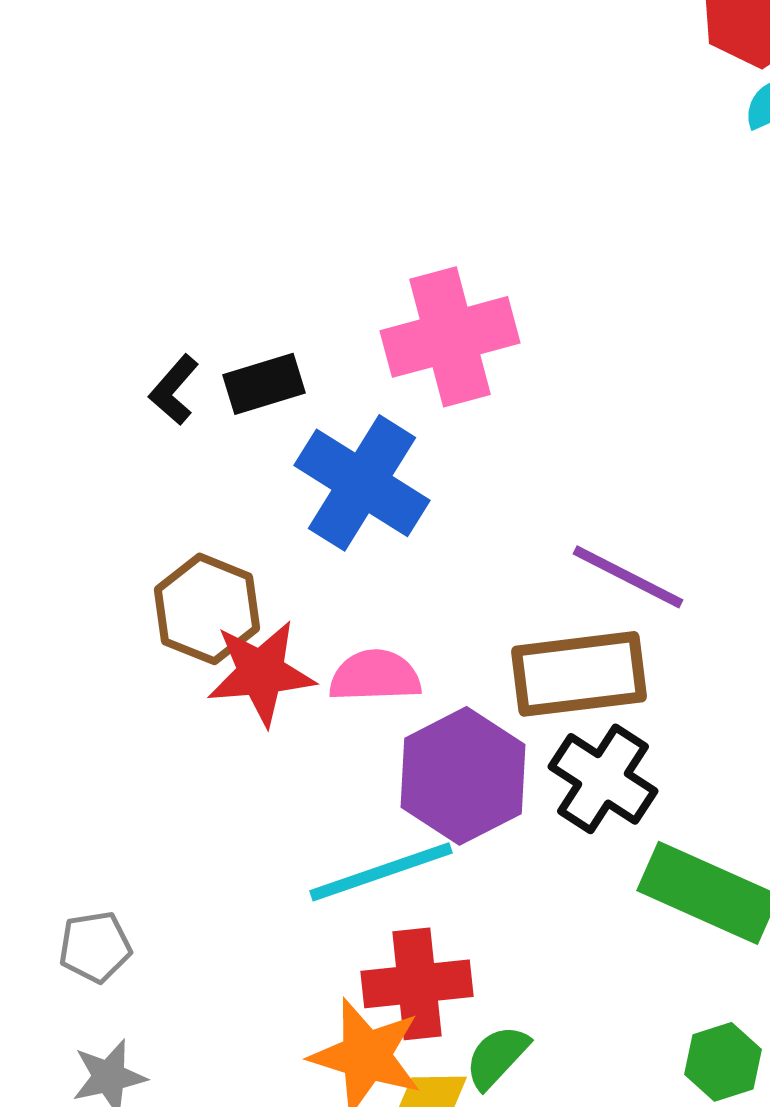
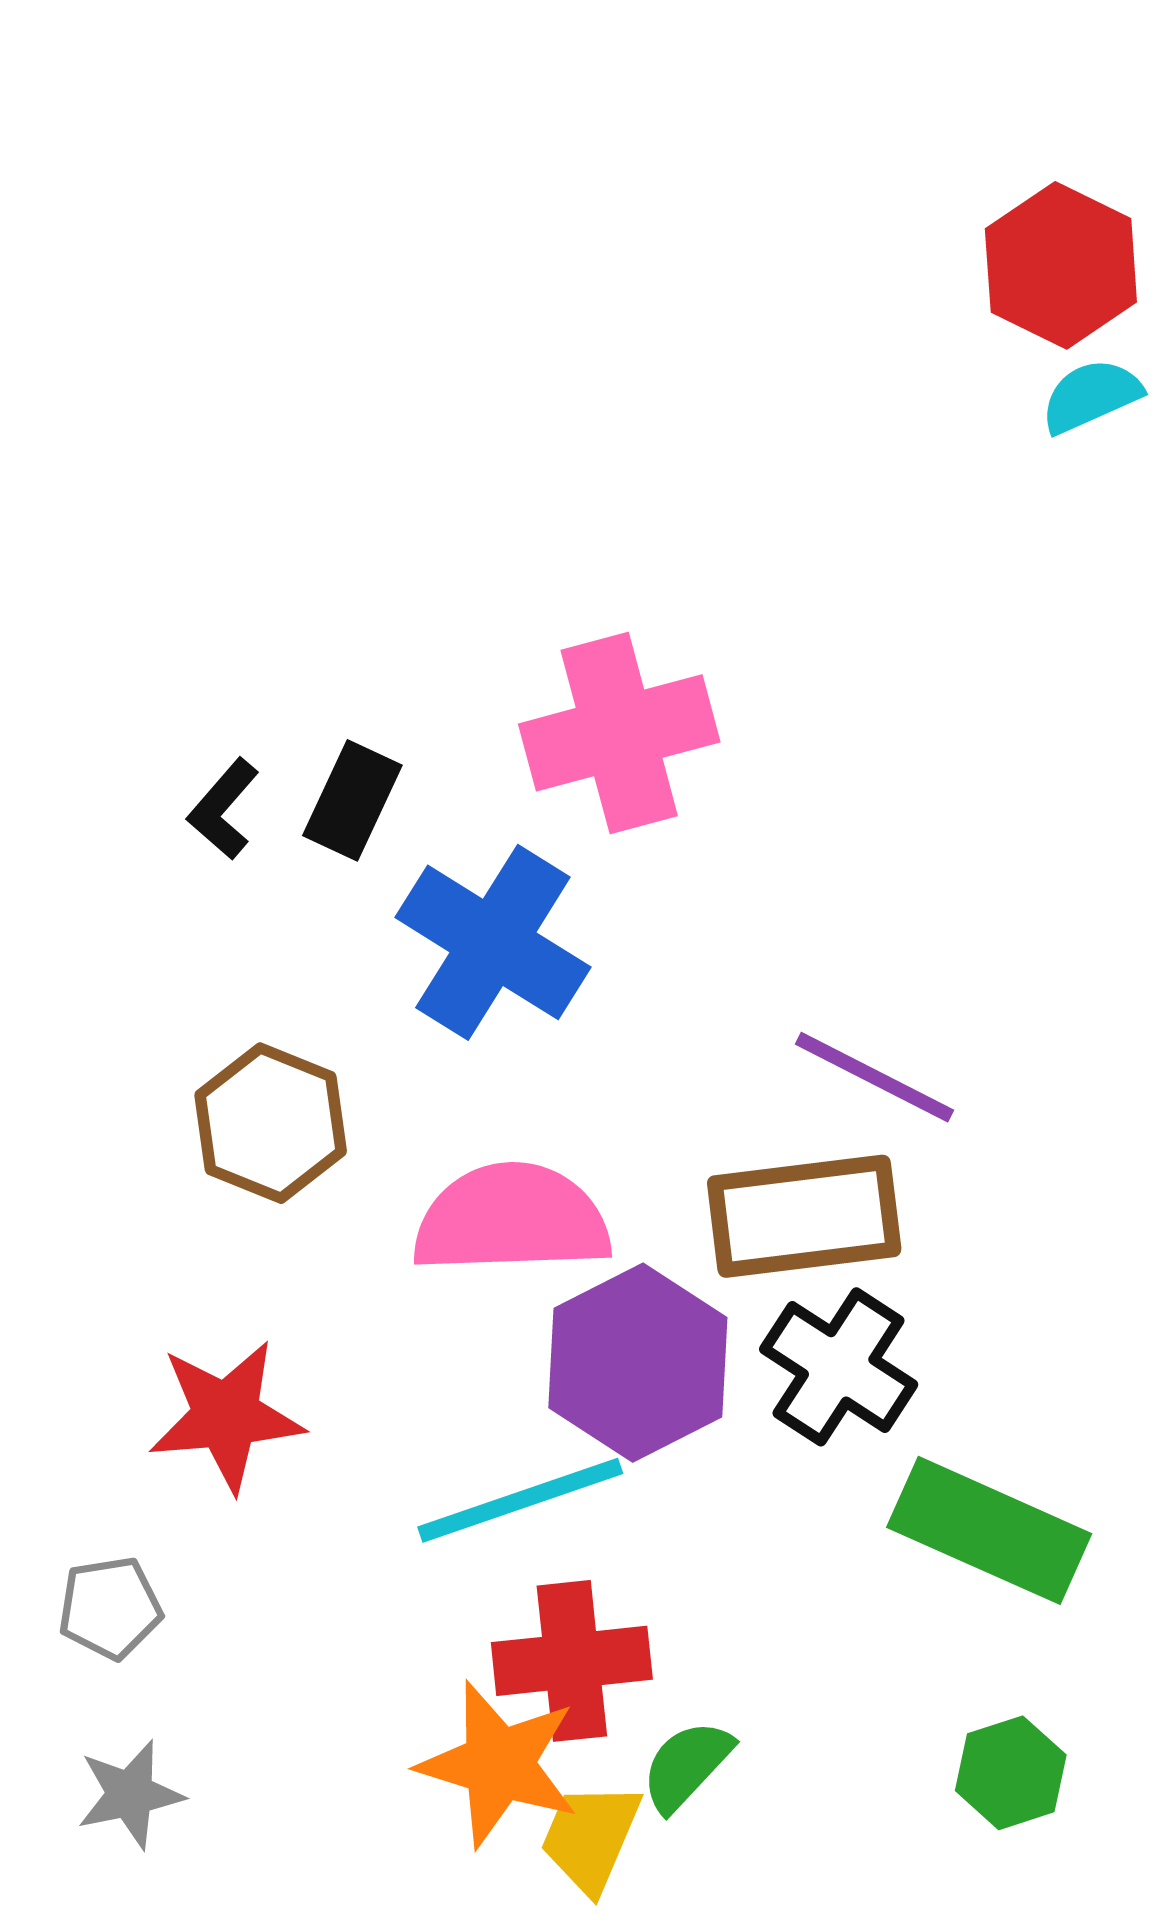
black rectangle: (264, 384) -> (352, 800), turned -48
red star: (261, 673) -> (226, 1416), moved
pink semicircle: (375, 676) -> (512, 1219), size x1.5

